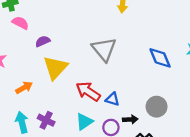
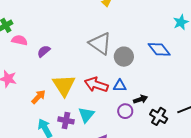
blue diamond: (160, 58) -> (159, 49), moved
yellow triangle: (55, 68) -> (64, 85), moved
gray circle: (157, 107) -> (124, 57), moved
cyan triangle: (84, 122) -> (86, 115), moved

